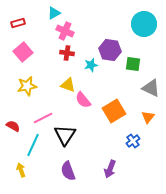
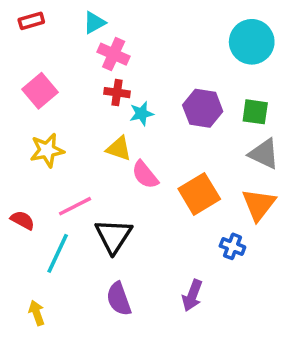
red rectangle: (18, 23) -> (31, 21), moved
purple hexagon: (110, 50) -> (203, 108), moved
green square: (133, 64) -> (255, 112), moved
cyan star: (91, 65) -> (142, 114), moved
orange triangle: (148, 117) -> (259, 204), size x1.5
blue cross: (133, 141) -> (232, 246), turned -32
yellow arrow: (21, 170) -> (37, 313), moved

